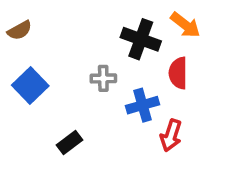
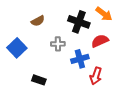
brown semicircle: (20, 30) -> (38, 21), moved
red semicircle: (178, 73) -> (100, 41), turned 66
black rectangle: (69, 143) -> (39, 80), turned 56

